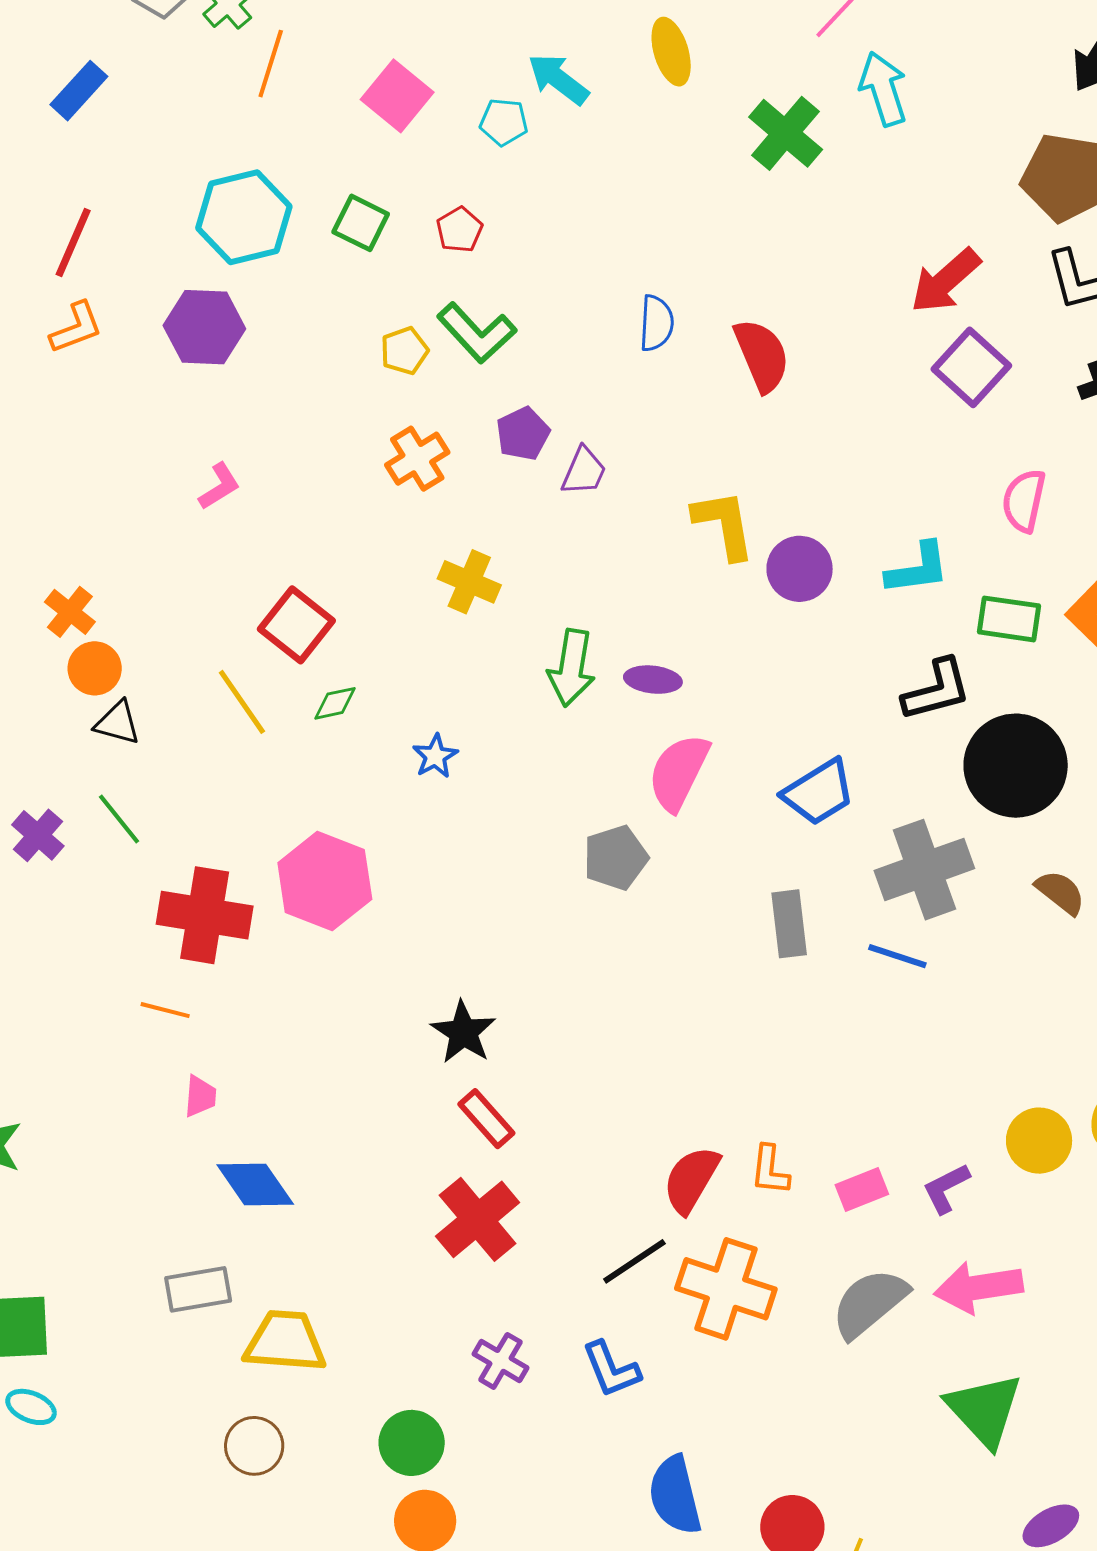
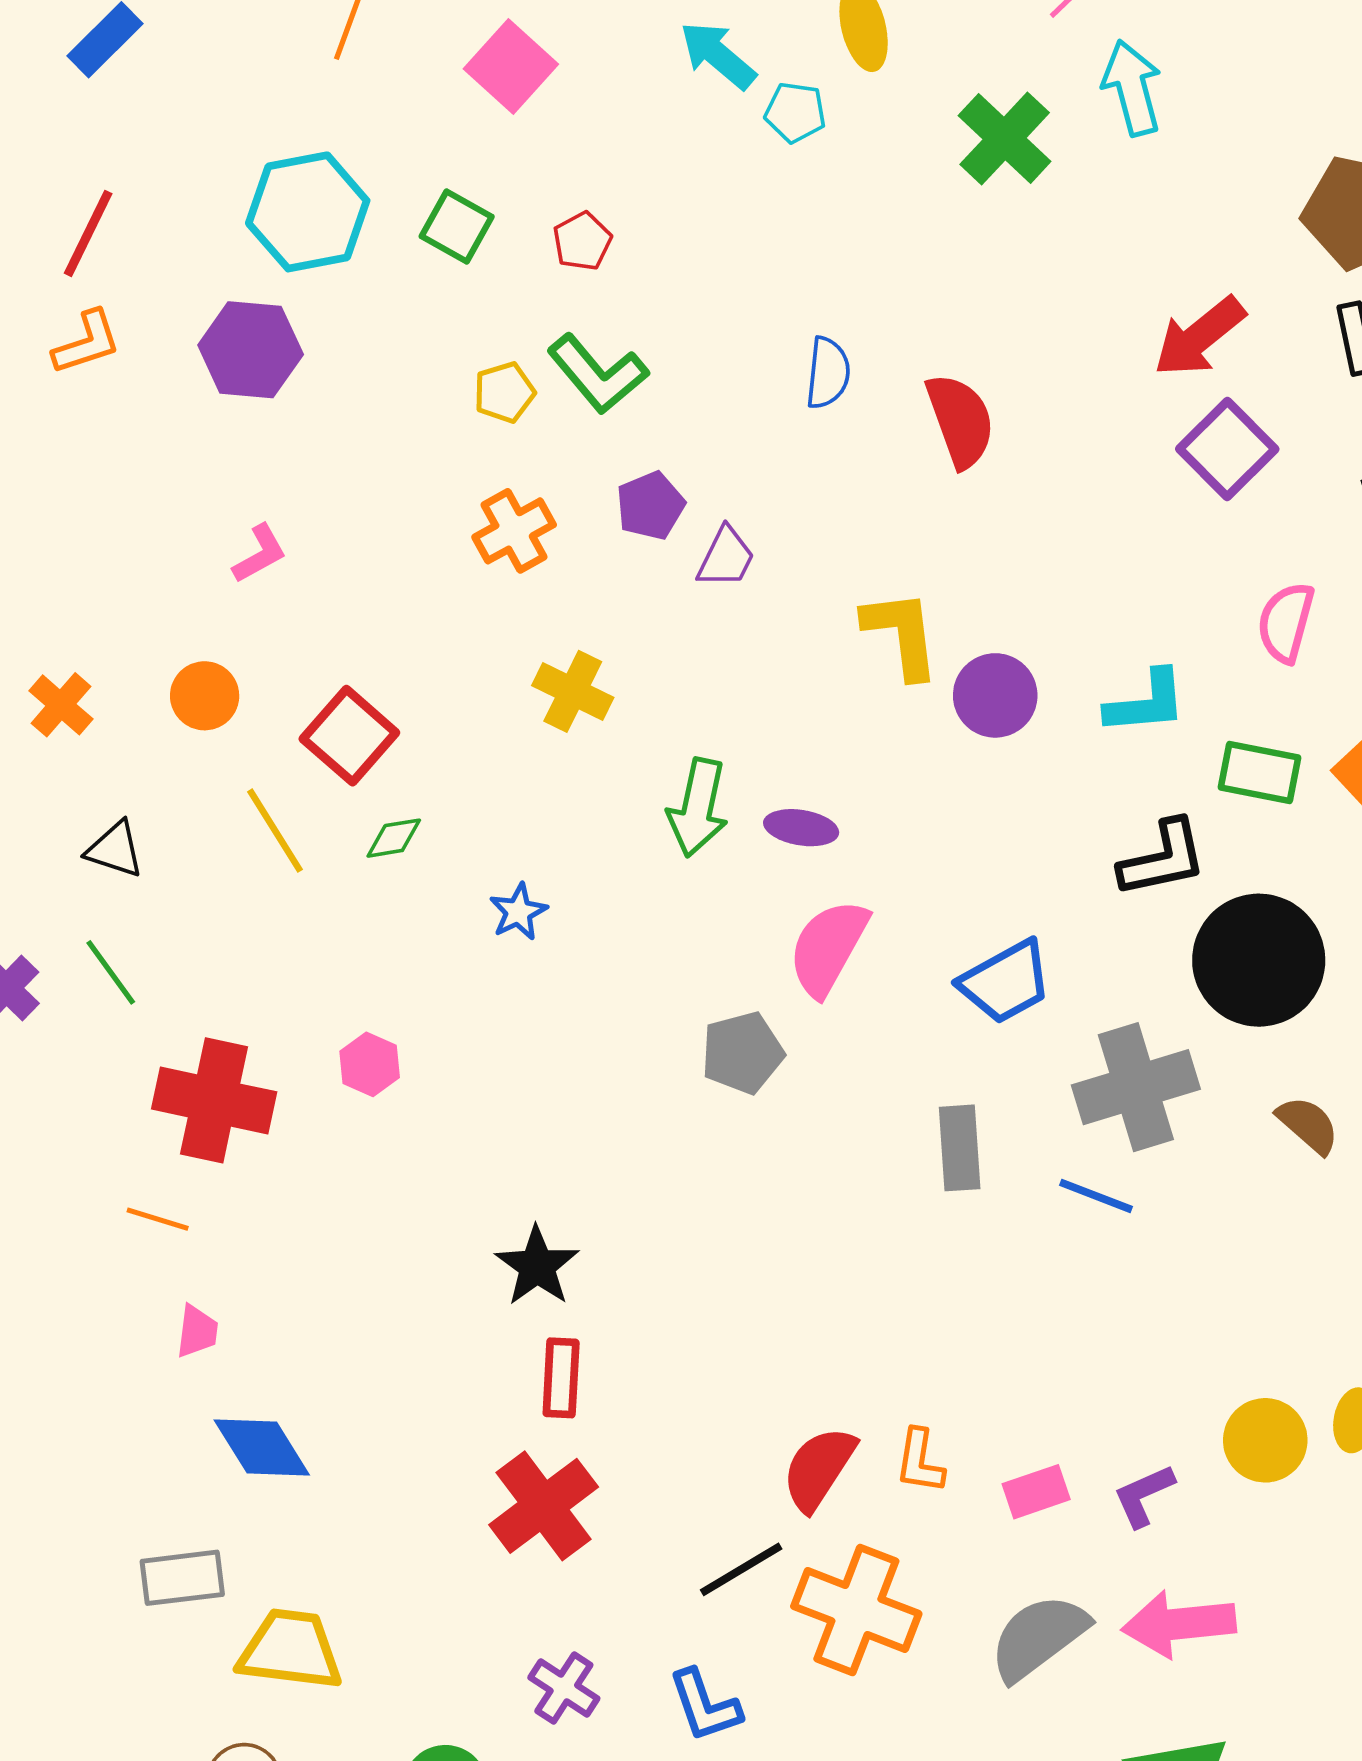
cyan pentagon: (504, 122) -> (795, 112), moved
orange circle: (95, 668) -> (205, 696), moved
pink hexagon: (325, 881) -> (370, 1064), size x0.5
red rectangle: (486, 1119) -> (561, 1378), turned 42

